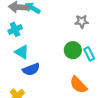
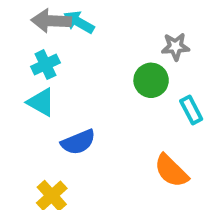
green circle: (73, 50) -> (151, 80), moved
cyan triangle: (22, 52) -> (41, 102), moved

